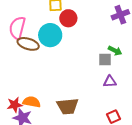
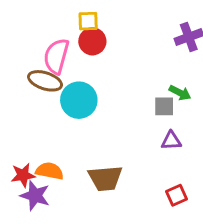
red circle: (68, 18) -> (92, 41), moved
pink semicircle: (17, 28) -> (56, 56), moved
cyan circle: (50, 35) -> (79, 100), moved

